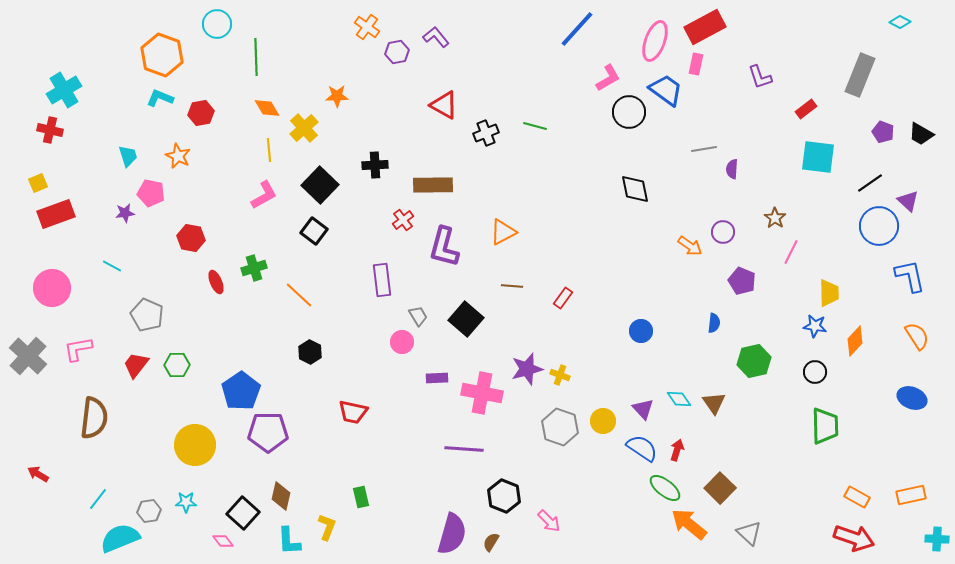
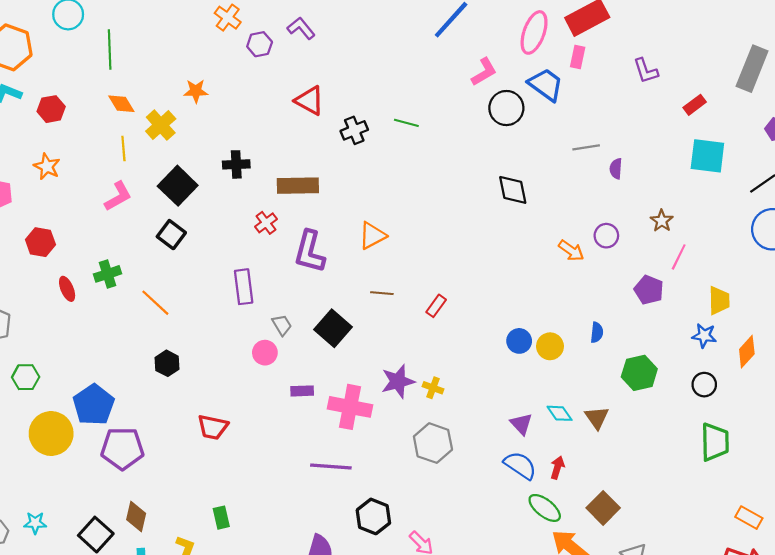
orange star: (178, 156) -> (47, 167), moved
purple pentagon: (742, 281) -> (649, 290), moved
yellow circle: (603, 421) -> (550, 346), moved
yellow circle: (195, 445) -> (51, 434), moved

